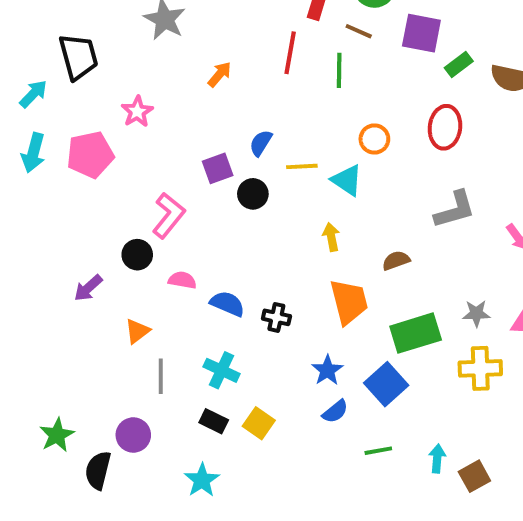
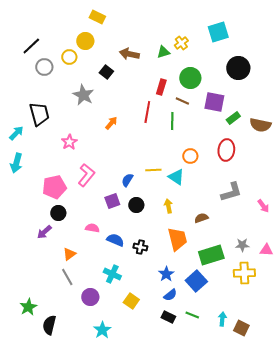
blue semicircle: (261, 143) -> (127, 180), moved
pink pentagon: (90, 155) -> (54, 187), moved
purple square: (218, 168) -> (112, 201), moved
black circle: (253, 194) -> (136, 205), moved
pink L-shape: (169, 215) -> (86, 175), moved
black circle: (137, 255) -> (58, 213), moved
gray line: (161, 376) -> (67, 277), moved, turned -30
black rectangle: (214, 421) -> (168, 317), moved
purple circle: (133, 435) -> (90, 297), moved
green line: (378, 451) -> (192, 315), turned 32
brown square: (474, 476) -> (241, 328), turned -35

